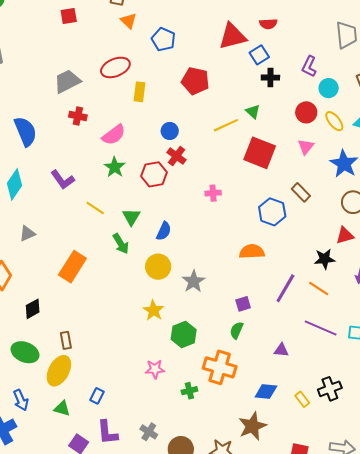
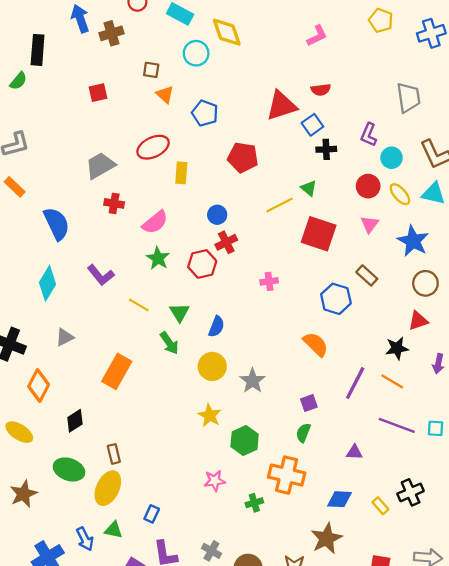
red cross: (177, 156) -> (226, 242), turned 30
orange semicircle: (252, 252) -> (316, 344), turned 50
blue arrow: (21, 400) -> (85, 539), moved

